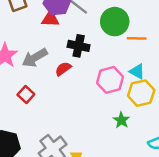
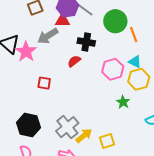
orange line: (137, 38) -> (134, 35), turned 70
gray arrow: (35, 58) -> (48, 36), moved
red square: (26, 95) -> (44, 83), turned -32

